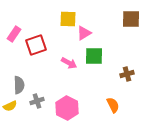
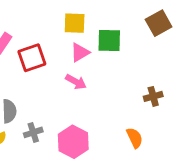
brown square: (131, 19) -> (159, 23), turned -30
pink triangle: (84, 33) -> (80, 52), moved
green square: (94, 56) -> (109, 40), moved

